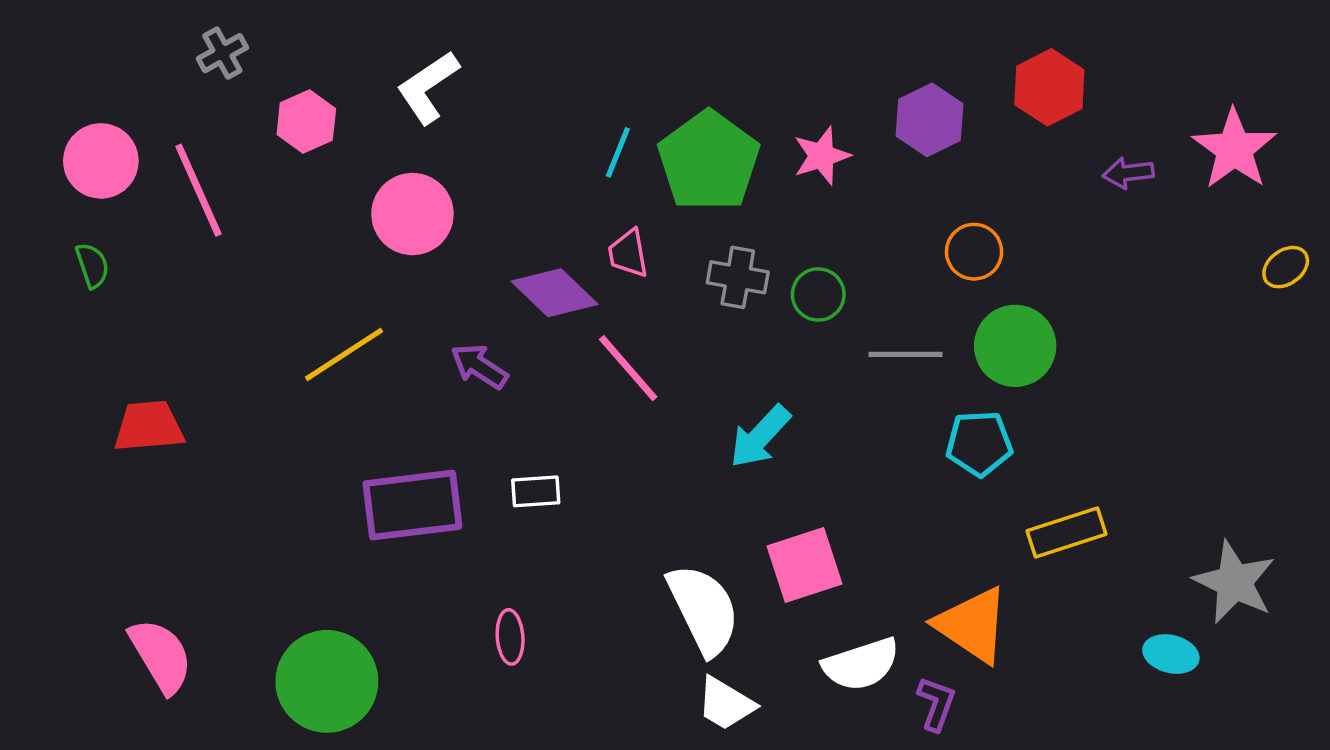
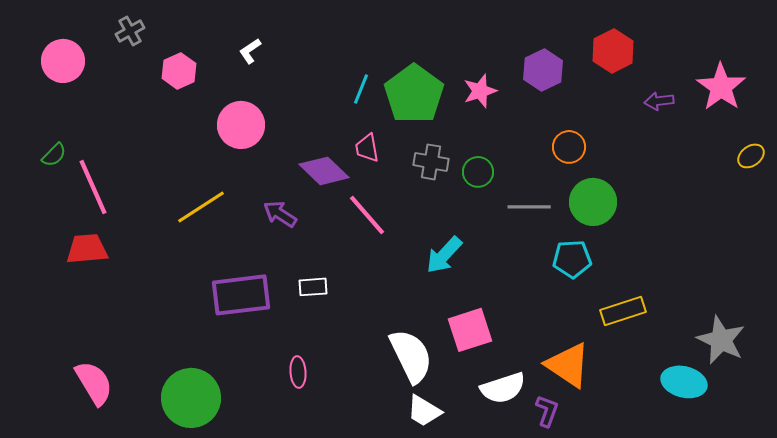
white L-shape: (428, 87) -> (250, 51), size x0.6
pink circle: (101, 161) -> (63, 61), moved
pink line: (198, 190) -> (93, 187), moved
green semicircle: (92, 265) -> (54, 155), turned 64
cyan ellipse: (1171, 654) -> (684, 382), size x1.4

